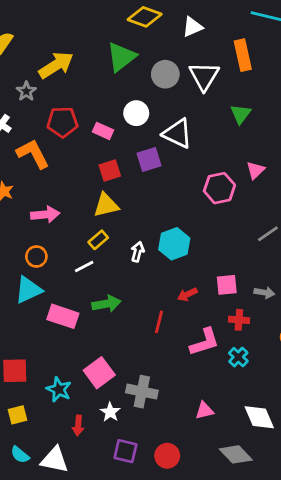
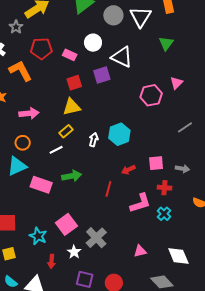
gray cross: (142, 392) -> (96, 238), turned 35

